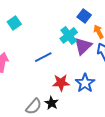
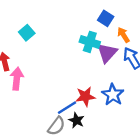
cyan cross: (69, 35) -> (90, 42), turned -30
blue line: (43, 57) -> (67, 108), moved

